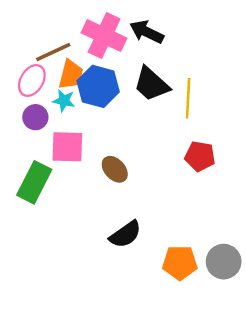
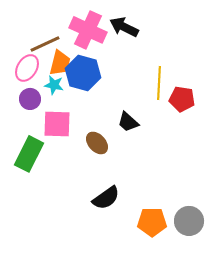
black trapezoid: (151, 84) -> (128, 122), moved, size x0.7
red pentagon: (200, 156) -> (182, 99), moved

